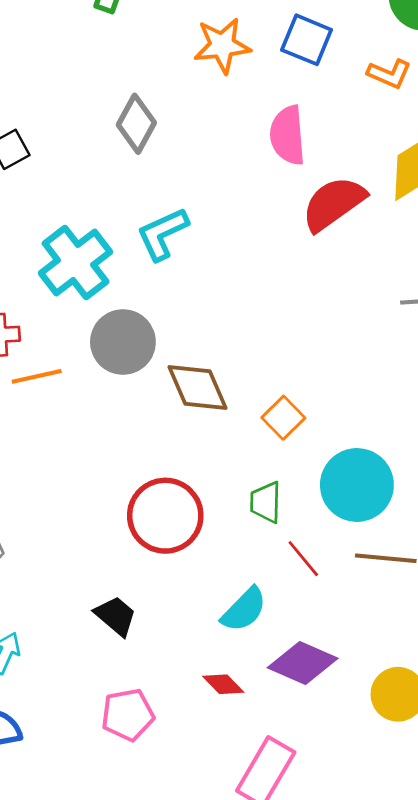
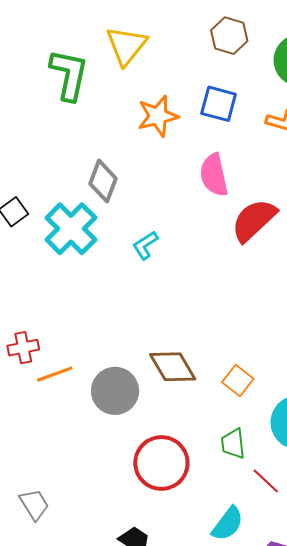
cyan L-shape: (163, 234) -> (145, 245), moved, size x0.7
cyan cross: (76, 263) -> (71, 229), moved
gray circle: (123, 342) -> (115, 391), moved

